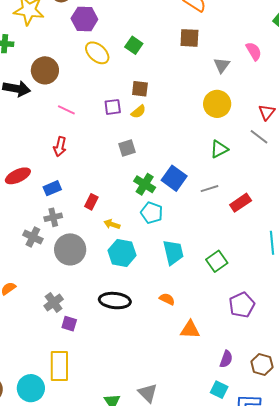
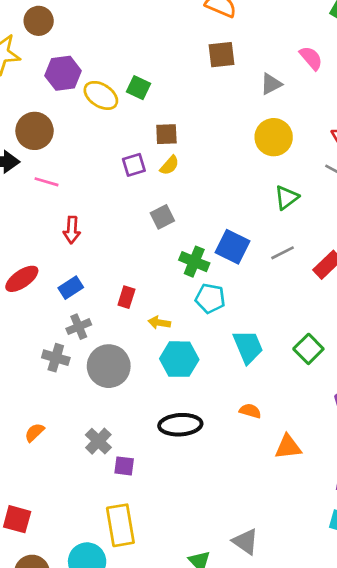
purple hexagon: (84, 19) -> (63, 73), moved
green square: (134, 45) -> (138, 88), moved
gray triangle: (222, 65) -> (271, 84), turned 36
pink line: (66, 110) -> (46, 182), moved

